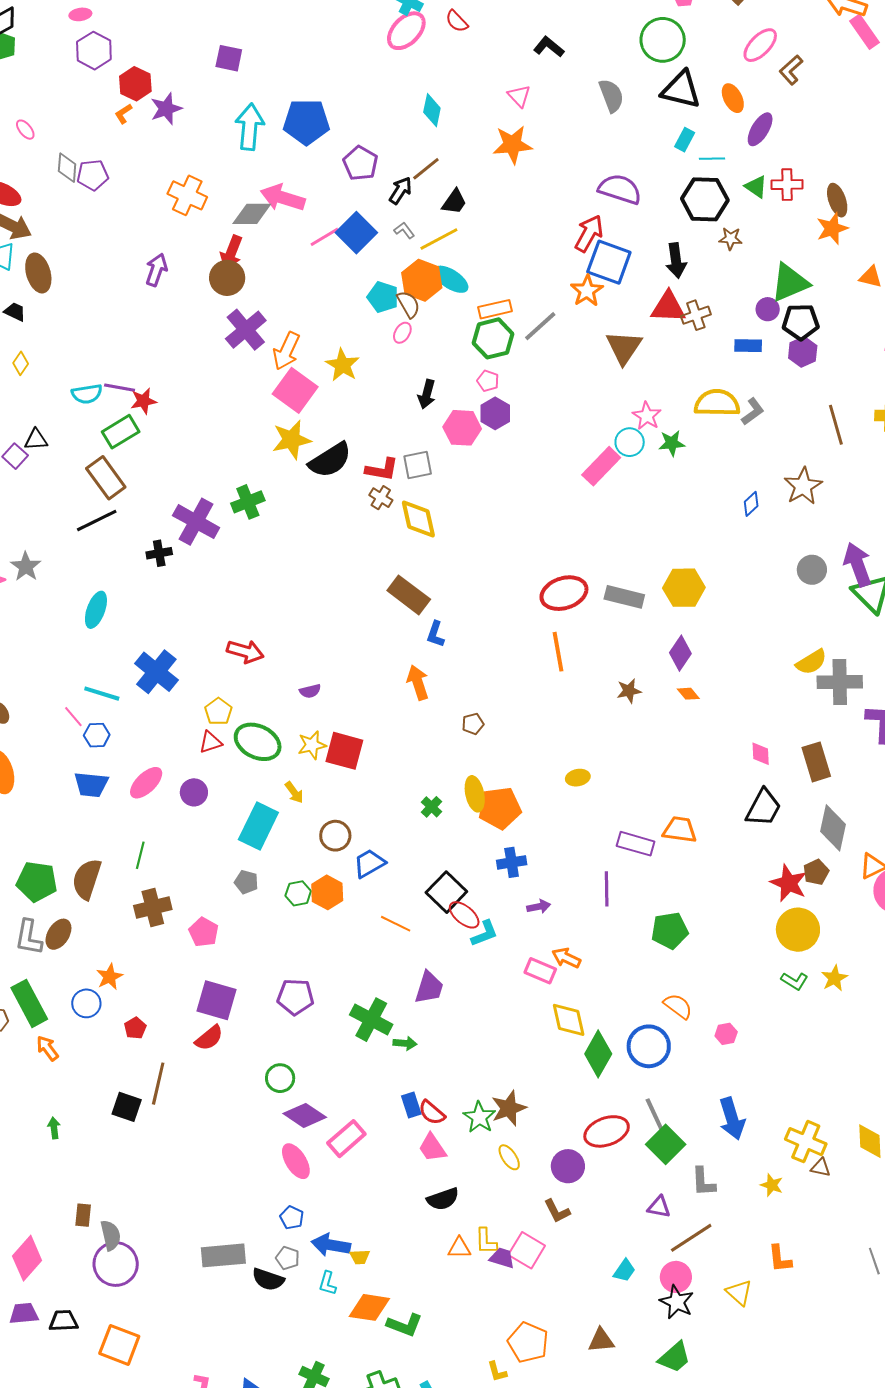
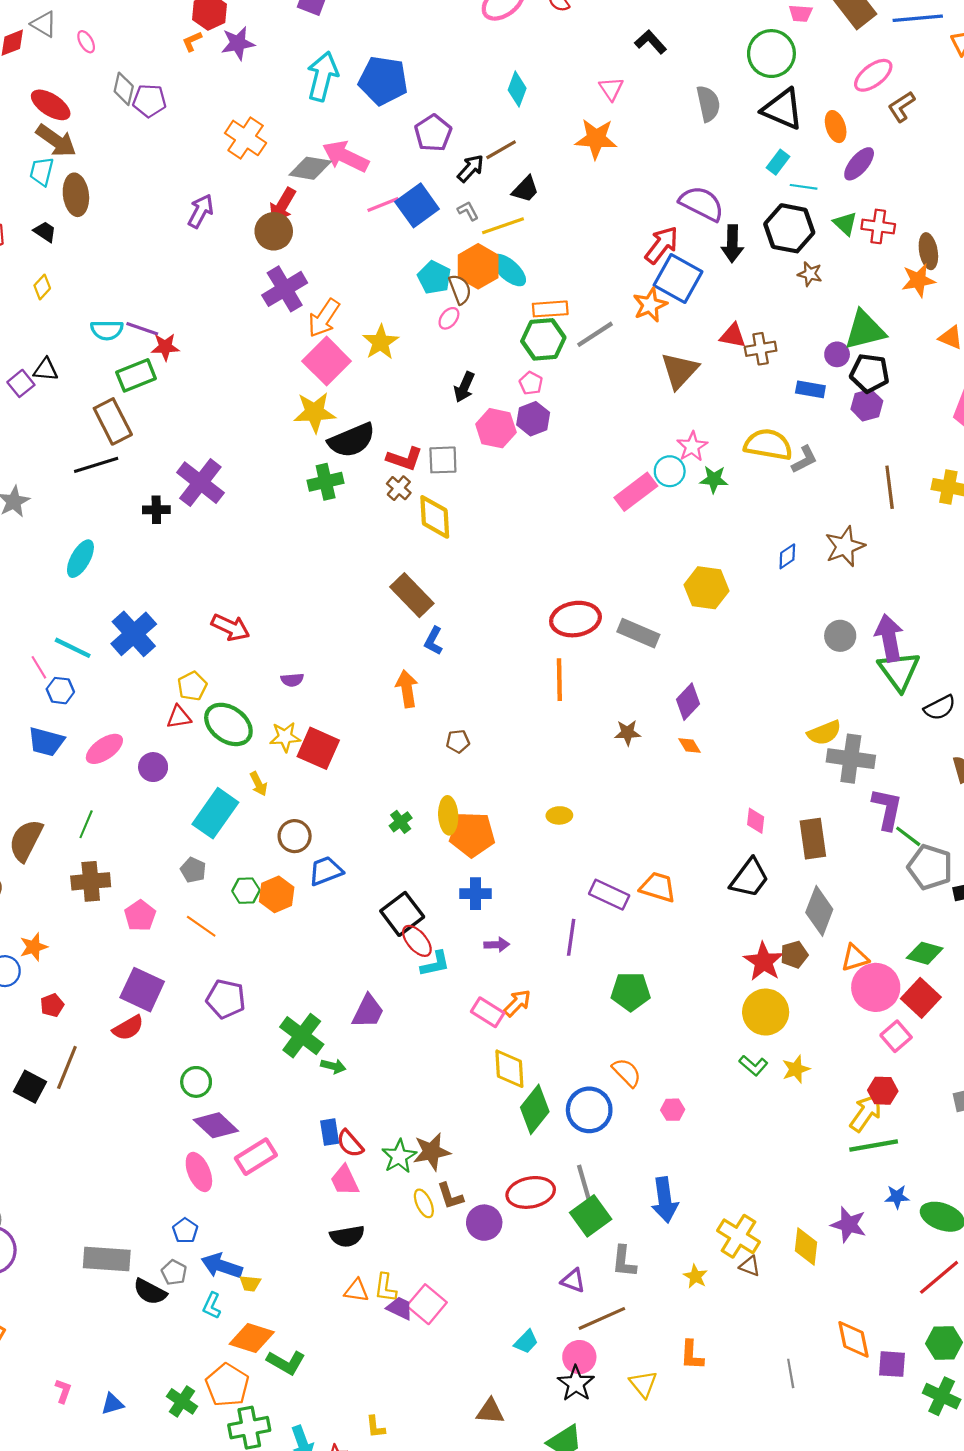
black arrow: (676, 260) -> (732, 244), moved
red triangle: (668, 307) -> (733, 336), size x0.7
green cross: (248, 502) -> (326, 482), moved
yellow hexagon: (684, 588) -> (707, 588), moved
orange line: (396, 924) -> (201, 926), moved
orange arrow: (566, 958) -> (517, 1003), turned 100
brown L-shape: (557, 1211) -> (450, 1196), moved
orange pentagon: (528, 1342) -> (227, 1385), moved

